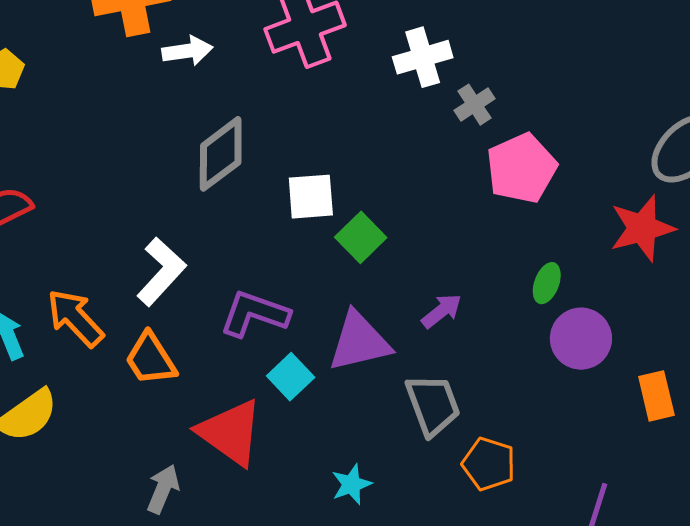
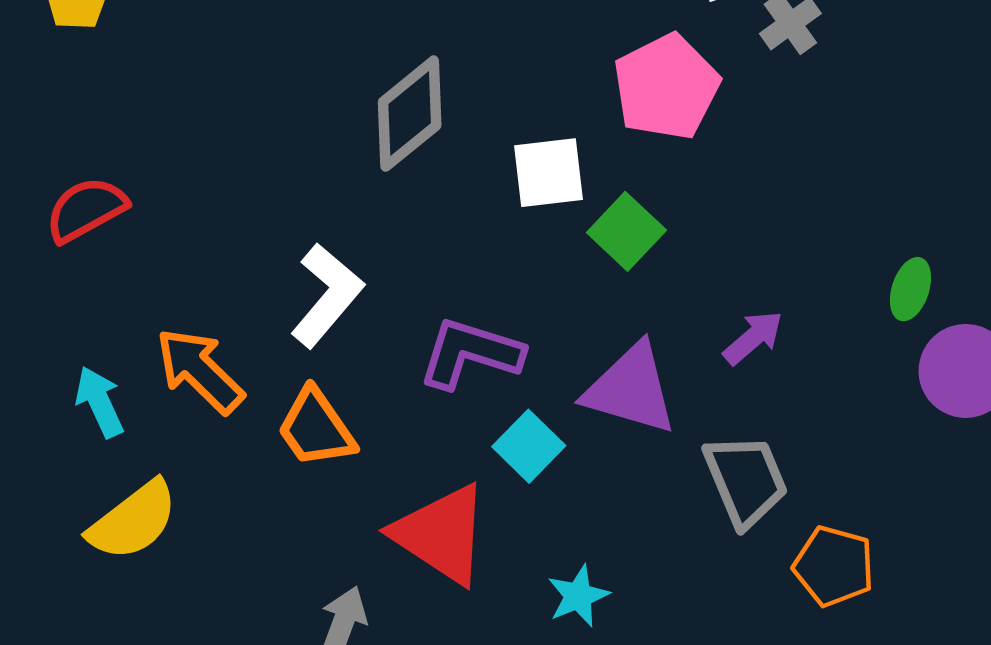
pink pentagon: (522, 168) -> (666, 87), moved
purple triangle: (359, 342) -> (631, 389), turned 32
cyan star: (351, 484) -> (578, 596), moved

